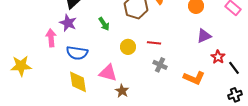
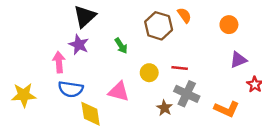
blue semicircle: (77, 53) -> (71, 89), moved
gray cross: (160, 65) -> (187, 94), size x1.5
pink triangle: (108, 73) -> (119, 91), moved
brown star: (122, 91) -> (164, 108), moved

